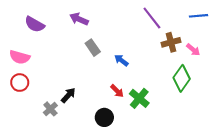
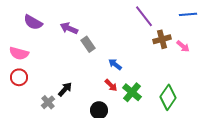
purple arrow: (79, 19) -> (69, 28), moved
blue arrow: (121, 60) -> (115, 64), moved
green diamond: (182, 78) -> (168, 97), moved

